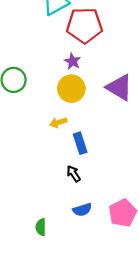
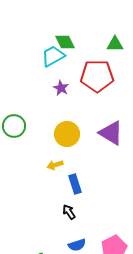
red pentagon: (84, 25) -> (97, 76), moved
purple star: (72, 61) -> (61, 88), moved

